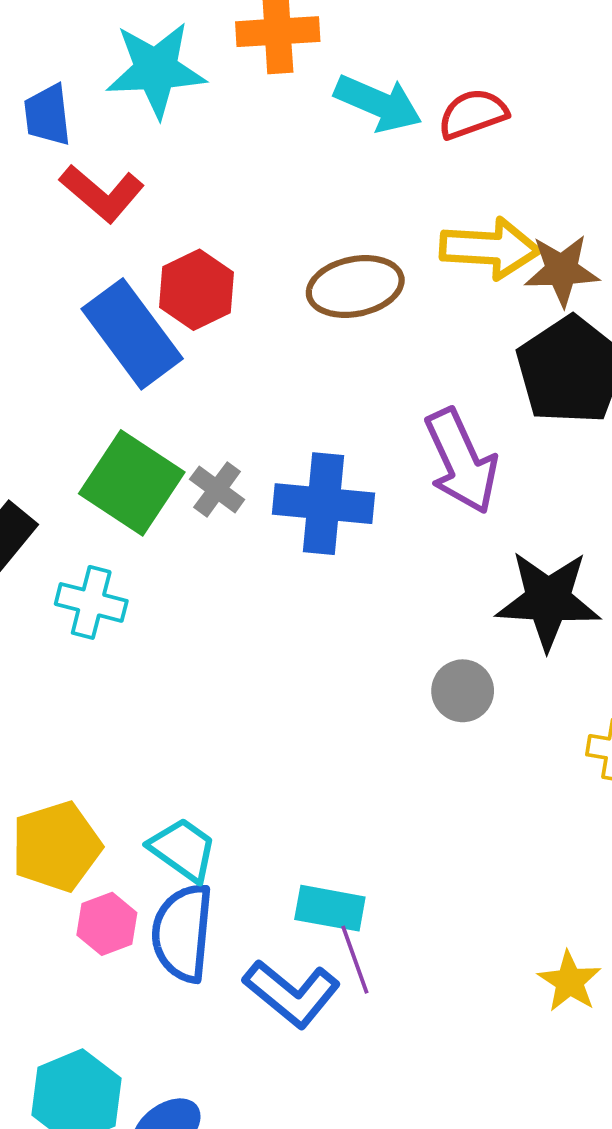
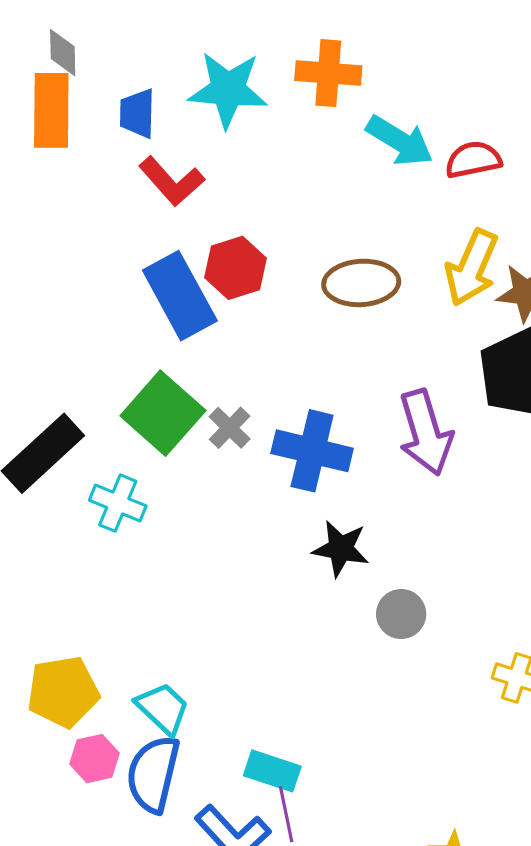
yellow arrow: (490, 248) -> (472, 268), turned 102
black star: (548, 600) -> (341, 549), moved, size x0.7

